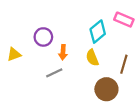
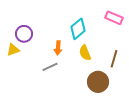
cyan diamond: (98, 32) -> (78, 29), moved
purple circle: (43, 37) -> (24, 34), moved

